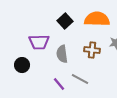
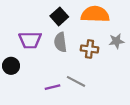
gray semicircle: (62, 54) -> (60, 42), moved
purple line: (59, 84) -> (53, 87), turned -64

